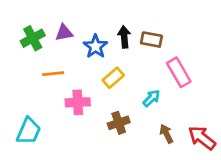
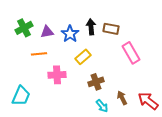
purple triangle: (64, 33) -> (47, 32), moved
cyan arrow: (151, 98) -> (102, 106), moved, turned 96
brown cross: (119, 123) -> (96, 82), moved

